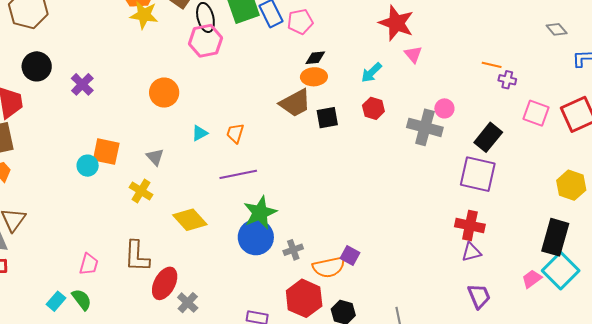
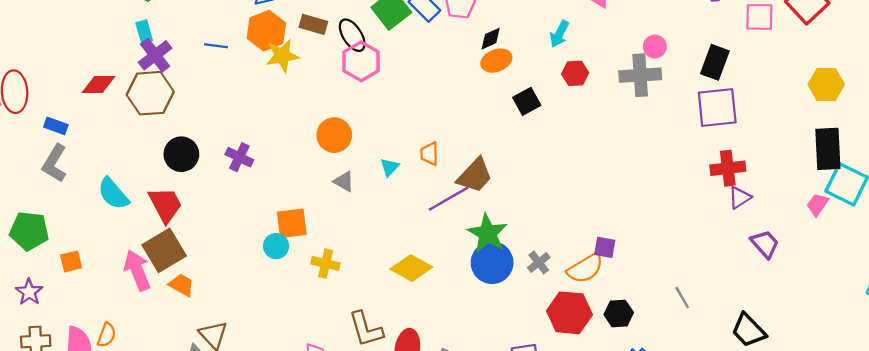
brown trapezoid: (295, 103) -> (475, 175), moved
gray triangle: (155, 157) -> (344, 182), moved
yellow cross: (141, 191) -> (326, 264), moved

